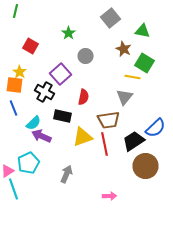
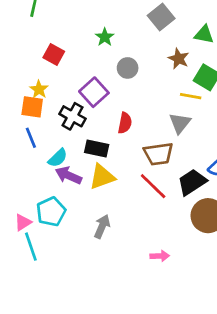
yellow triangle: (82, 137) -> (102, 177), moved
red line: (104, 144) -> (153, 186), turned -35

